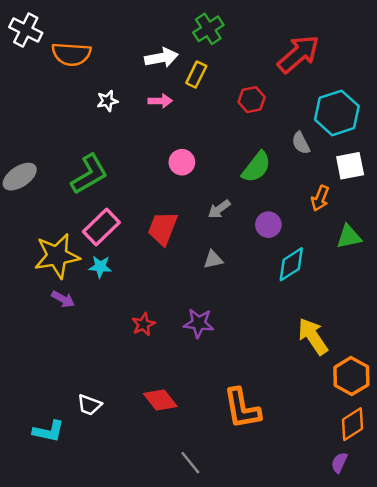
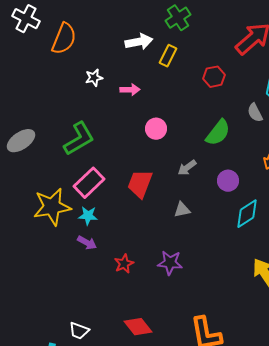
orange semicircle: (71, 54) -> (64, 39), turned -72
pink arrow: (160, 101) -> (130, 90), moved
purple arrow: (63, 299) -> (87, 243), moved

